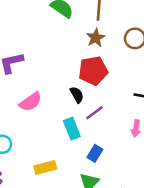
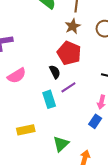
red pentagon: (93, 71) -> (69, 53), turned 30
blue rectangle: (95, 153) -> (95, 121), moved

